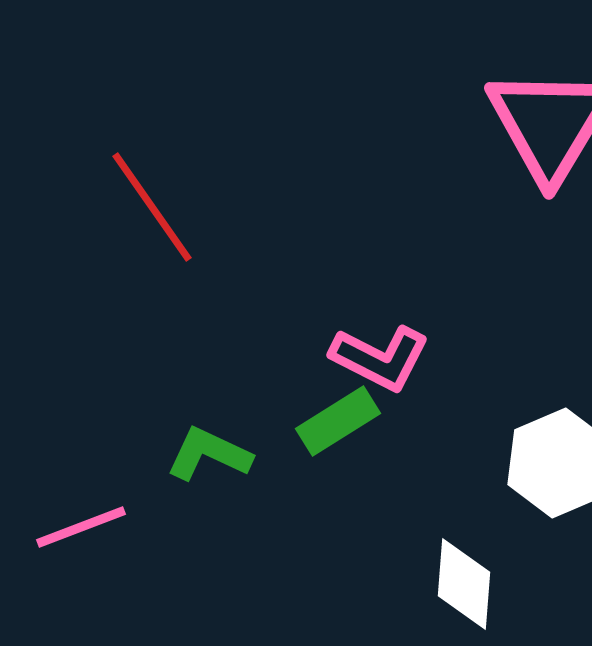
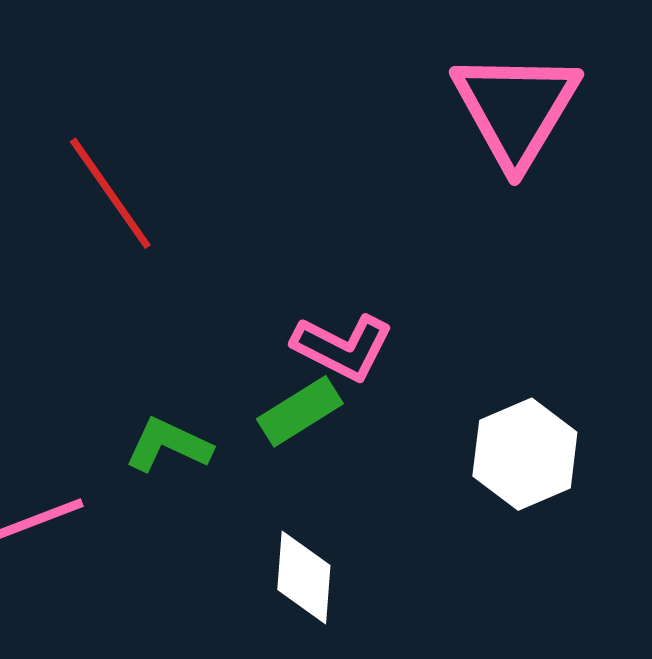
white diamond: (464, 584) -> (304, 577), moved

